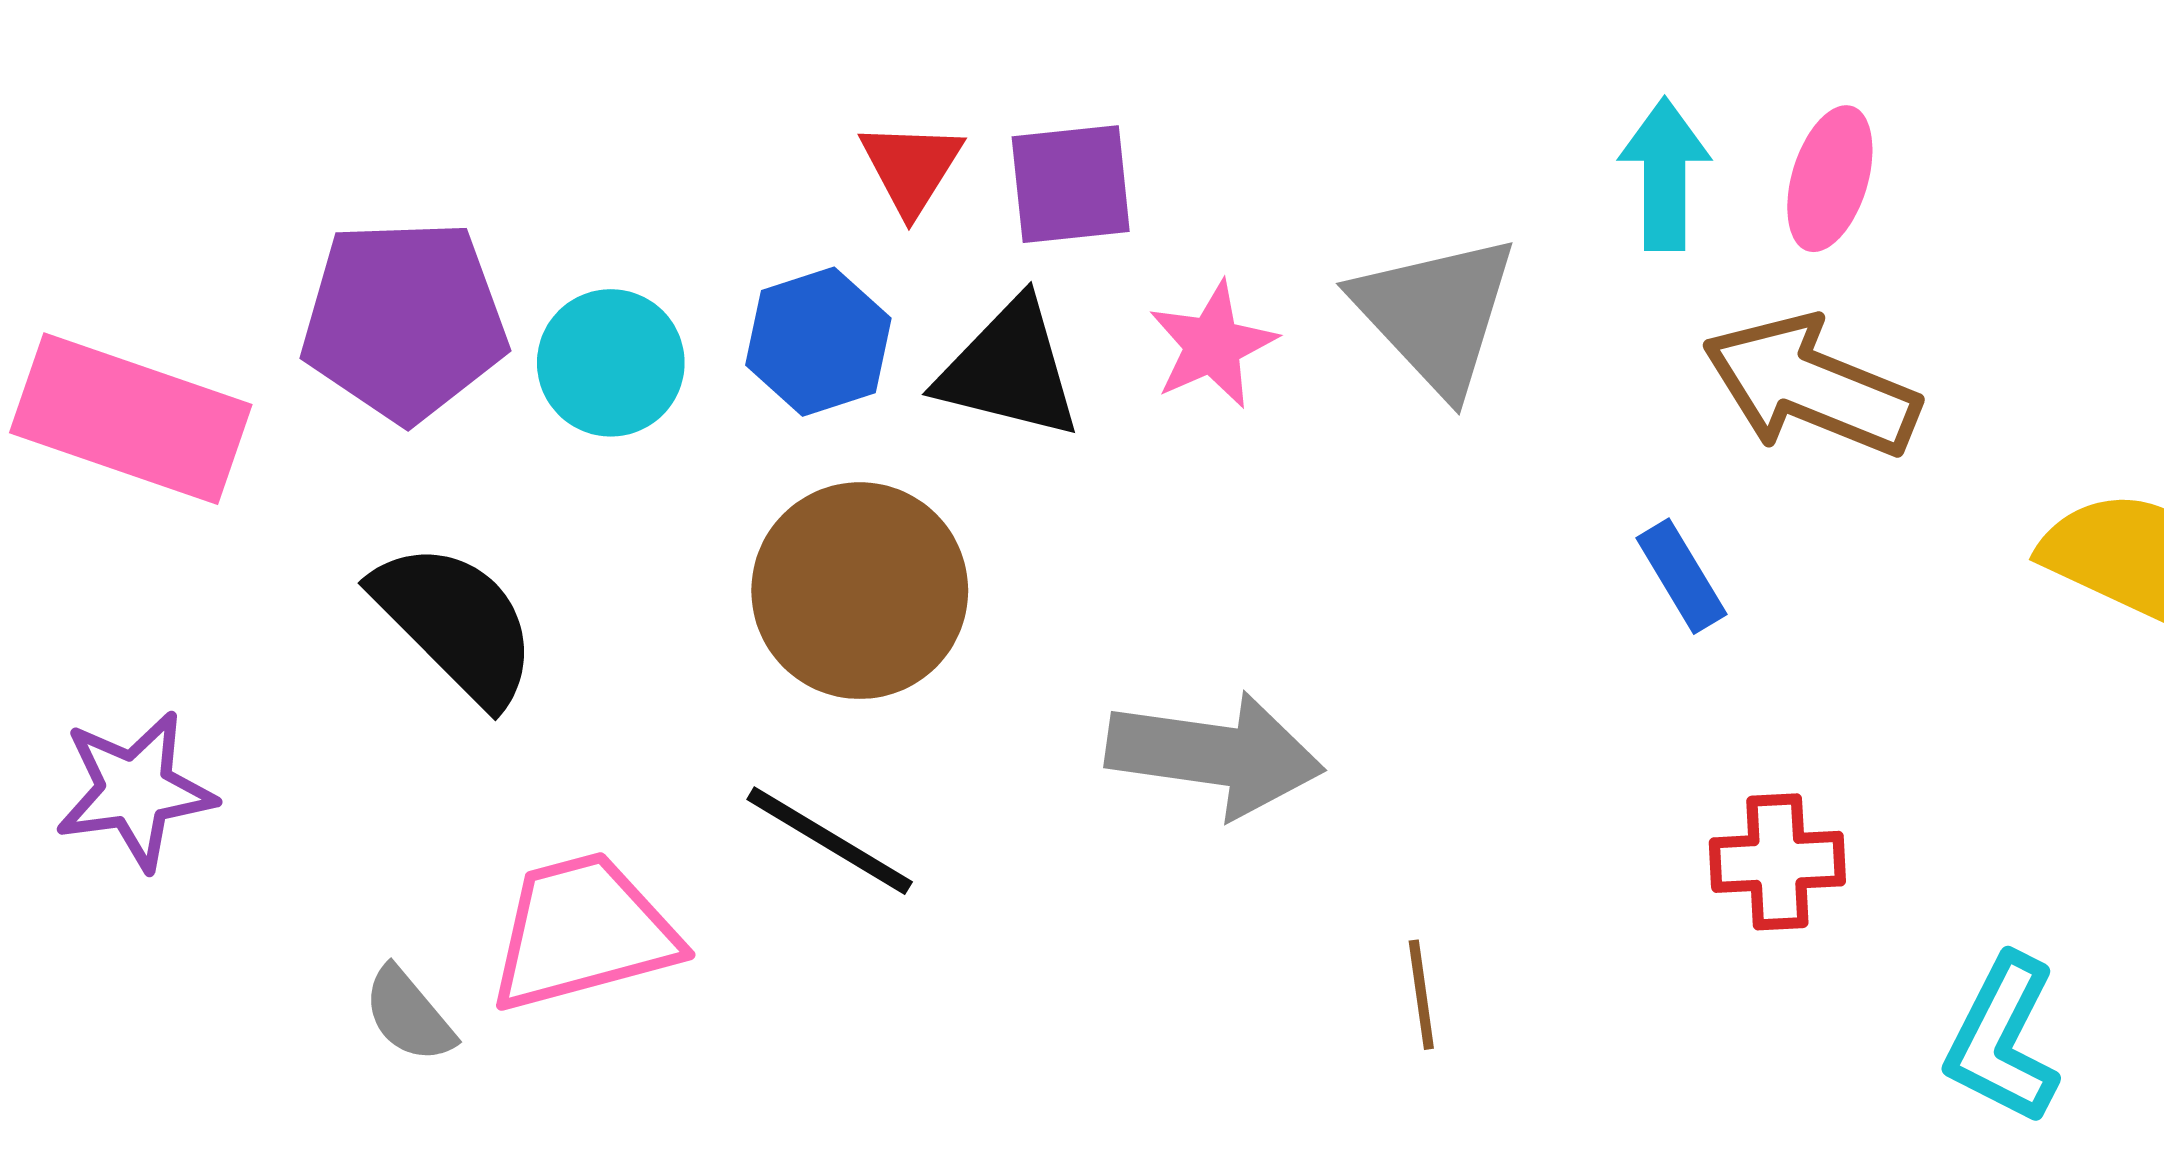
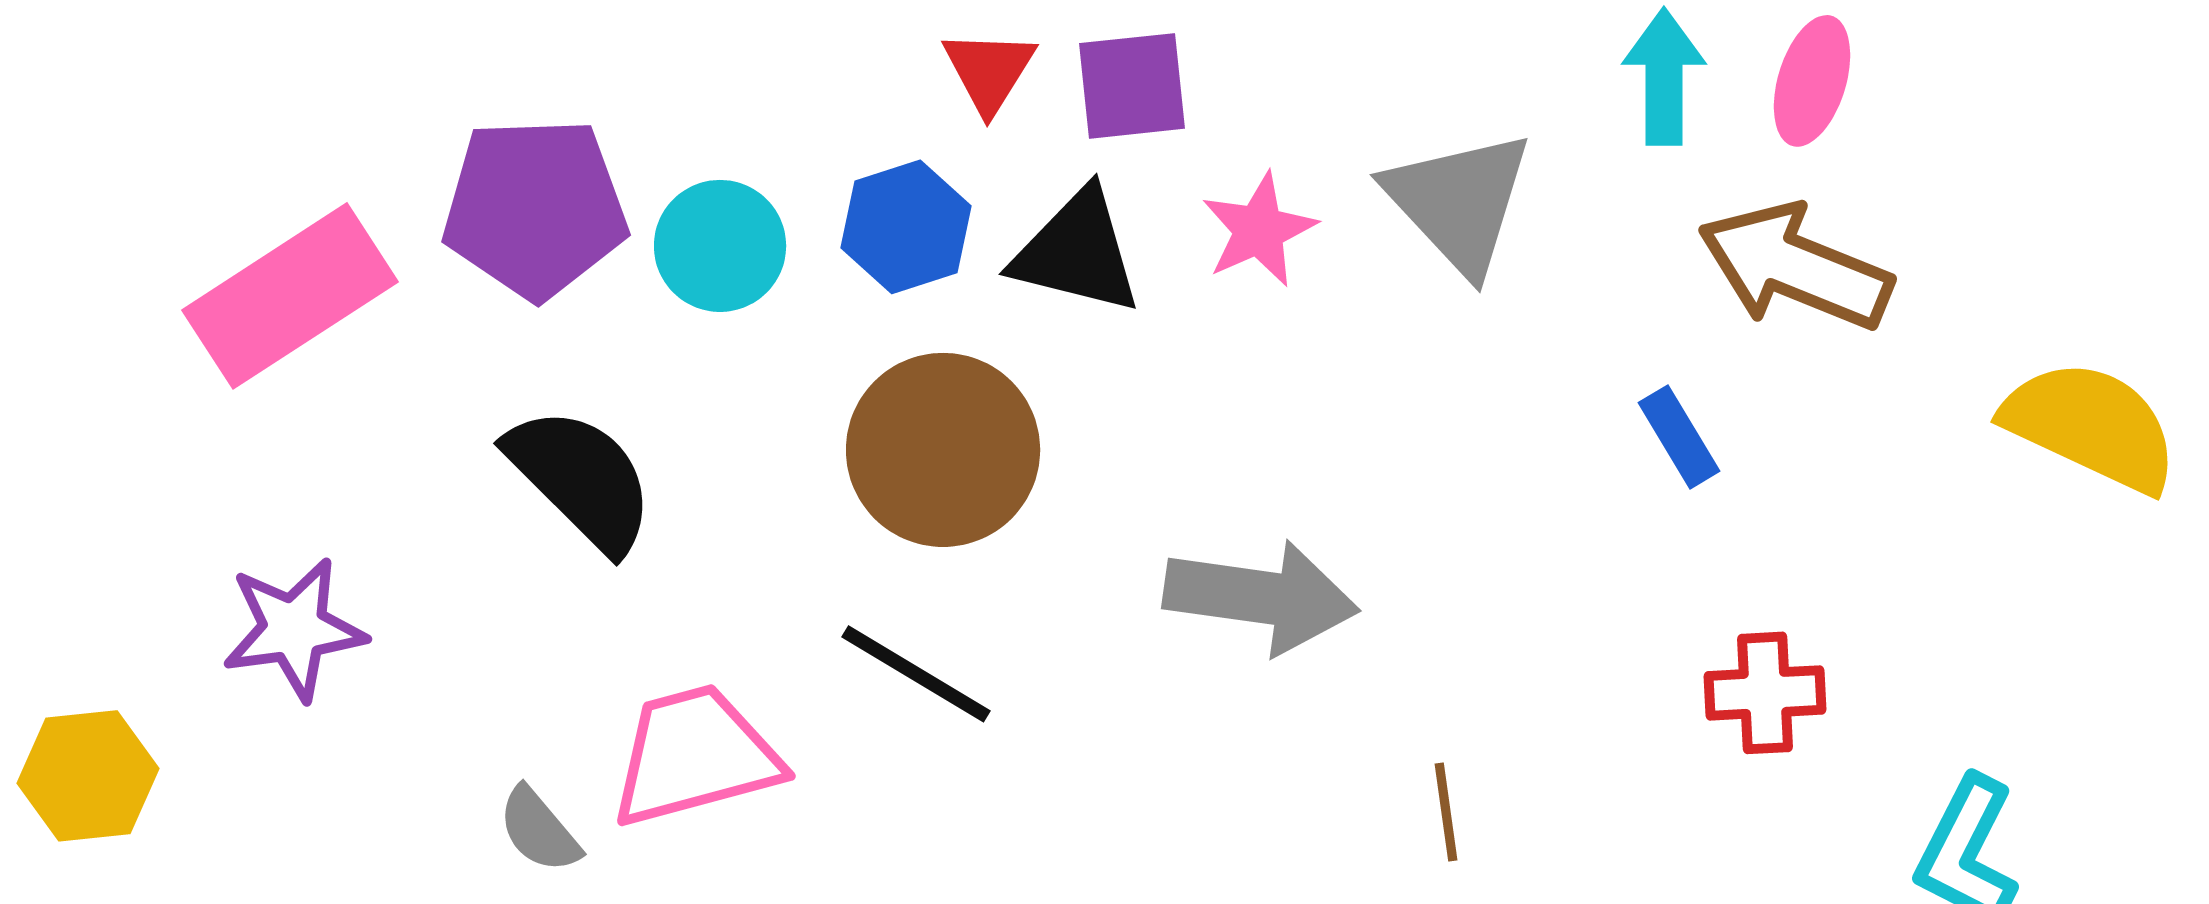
pink rectangle: (131, 419) -> (290, 296), turned -52

